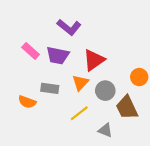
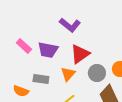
purple L-shape: (69, 27) -> (70, 25), moved
gray circle: (105, 91) -> (97, 73), moved

